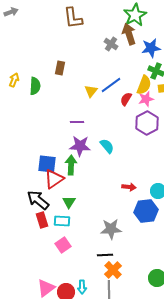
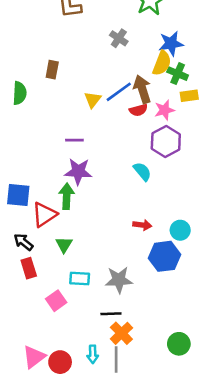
brown arrow: (129, 34) -> (142, 89), moved
yellow semicircle: (144, 85) -> (162, 63), moved
red semicircle: (126, 99) -> (138, 110), turned -136
cyan semicircle: (107, 146) -> (142, 171), moved
blue square: (47, 164) -> (18, 195), moved
black arrow: (38, 200) -> (23, 242), size x0.7
cyan rectangle: (62, 221) -> (80, 279), moved
cyan arrow: (82, 287) -> (93, 354), moved

